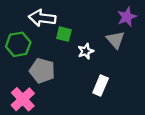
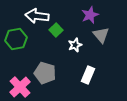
purple star: (127, 17) -> (90, 15), moved
green square: (64, 34) -> (56, 30), turned 32
gray pentagon: (42, 71) -> (45, 73), moved

